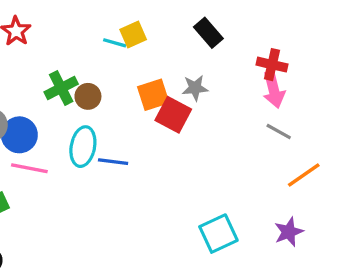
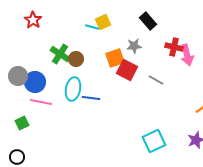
red cross: (272, 65) -> (174, 47), moved
green cross: (61, 88) -> (60, 54), turned -30
gray star: (195, 88) -> (134, 46), moved
gray line: (279, 132) -> (156, 80), moved

